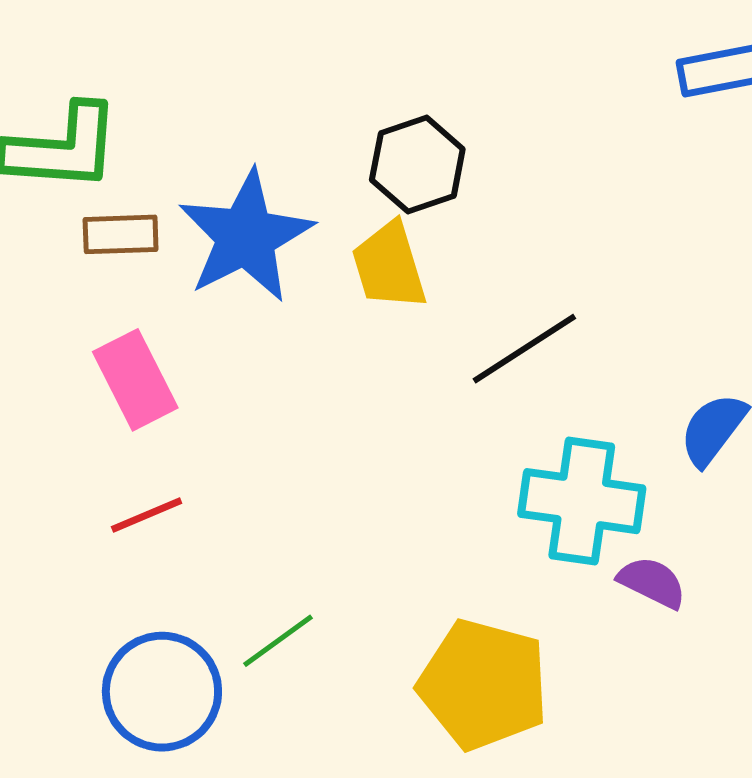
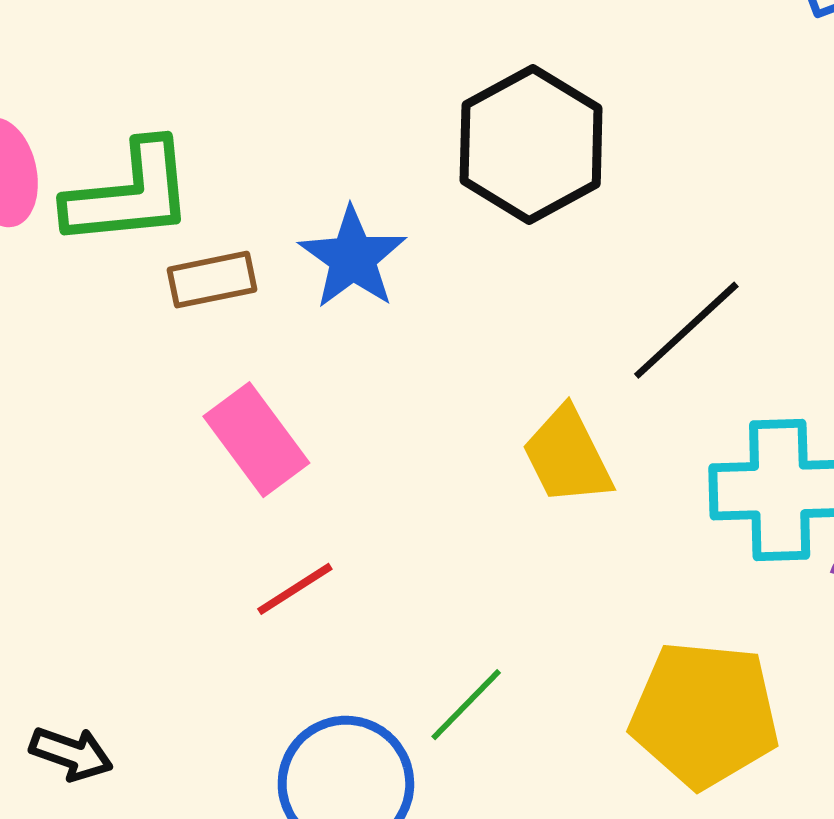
black hexagon: (417, 164) -> (531, 144), size x1.4
blue star: (246, 236) -> (353, 258), size x0.7
yellow trapezoid: (389, 266) -> (567, 456), moved

